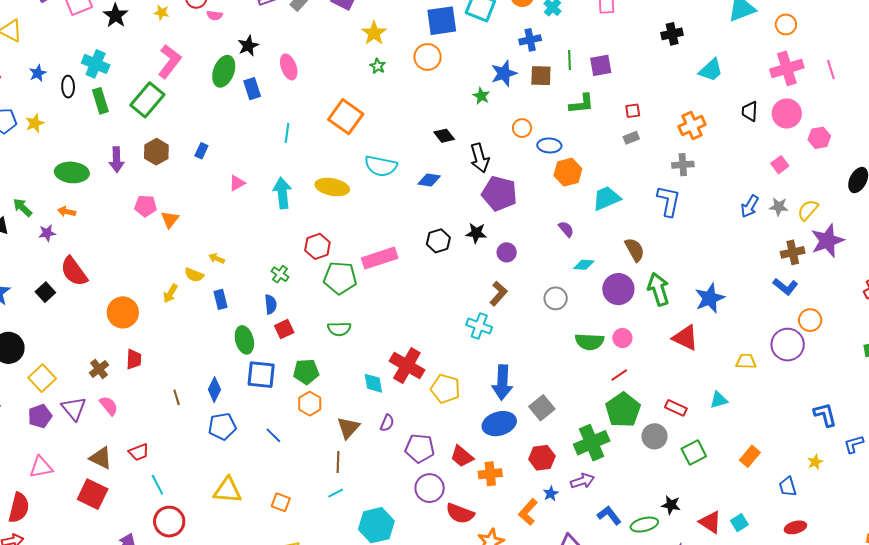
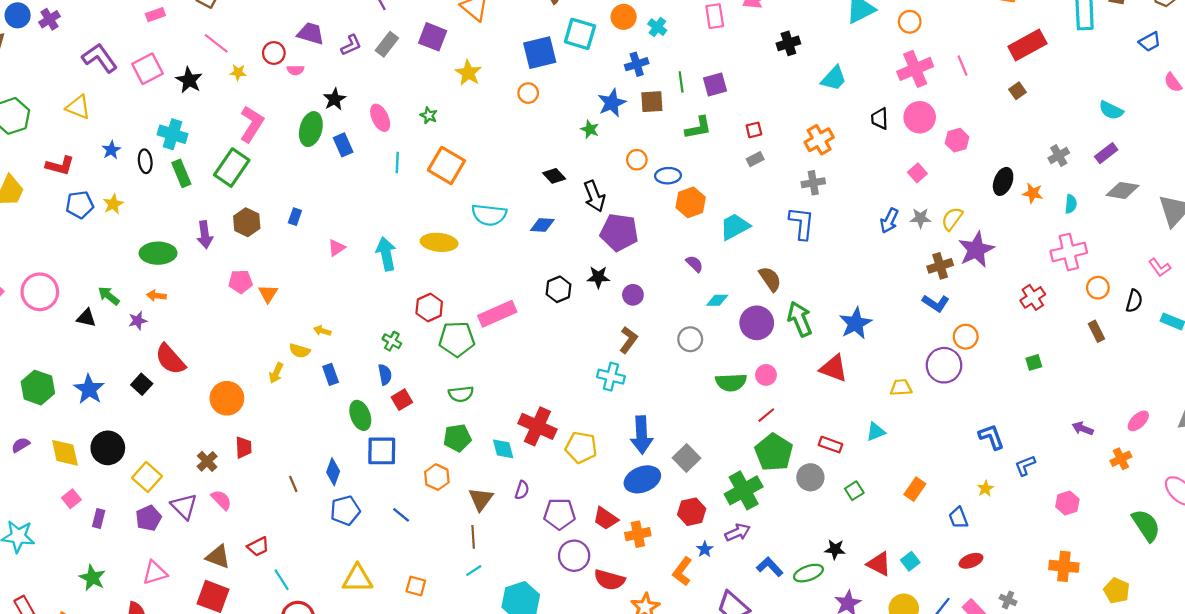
orange circle: (428, 57) -> (528, 93), size x0.7
green star: (378, 66) -> (429, 115), moved
cyan line: (287, 133) -> (397, 162), moved
green pentagon: (306, 372) -> (457, 438), moved
green square: (694, 453) -> (854, 491), size x0.7

